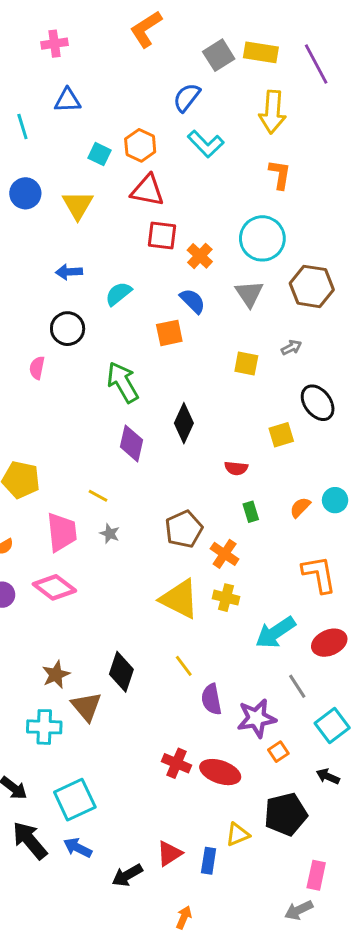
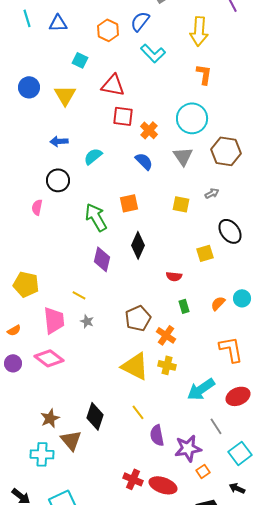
cyan line: (22, 126) -> (27, 18), moved
orange hexagon: (140, 145) -> (108, 30), moved
orange square: (169, 333) -> (129, 203), moved

